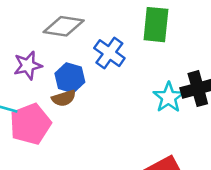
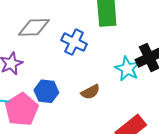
blue hexagon: (70, 78) -> (46, 91), moved
brown semicircle: (64, 98) -> (90, 92), moved

